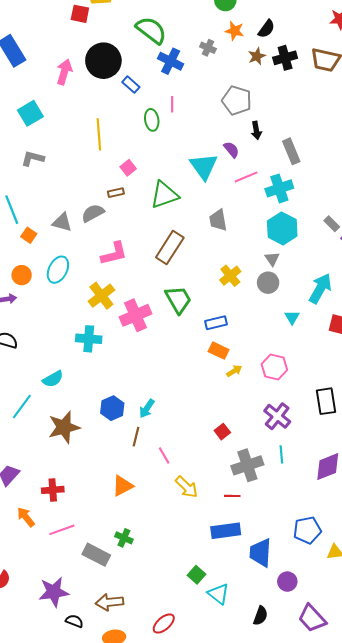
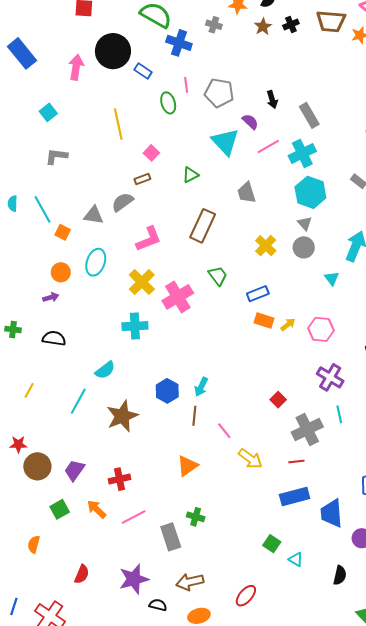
black cross: (285, 58) -> (291, 24), size x0.7
gray pentagon: (237, 100) -> (219, 93), moved
cyan square: (30, 113) -> (48, 112), size x0.7
green triangle: (164, 195) -> (190, 175), size x0.6
green trapezoid: (178, 300) -> (218, 276), size x0.7
yellow arrow: (234, 371) -> (288, 325), moved
gray rectangle: (96, 555) -> (171, 537), turned 52
cyan triangle: (218, 594) -> (296, 559), size x0.7

